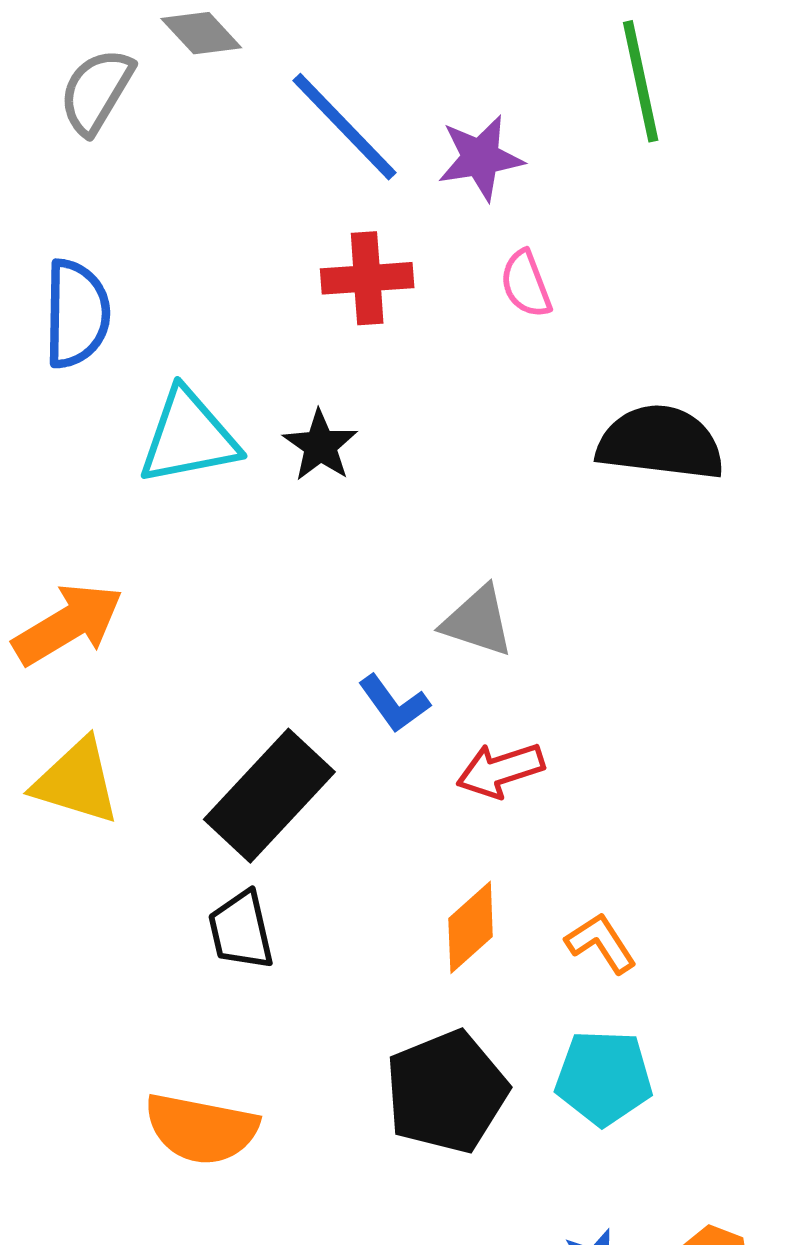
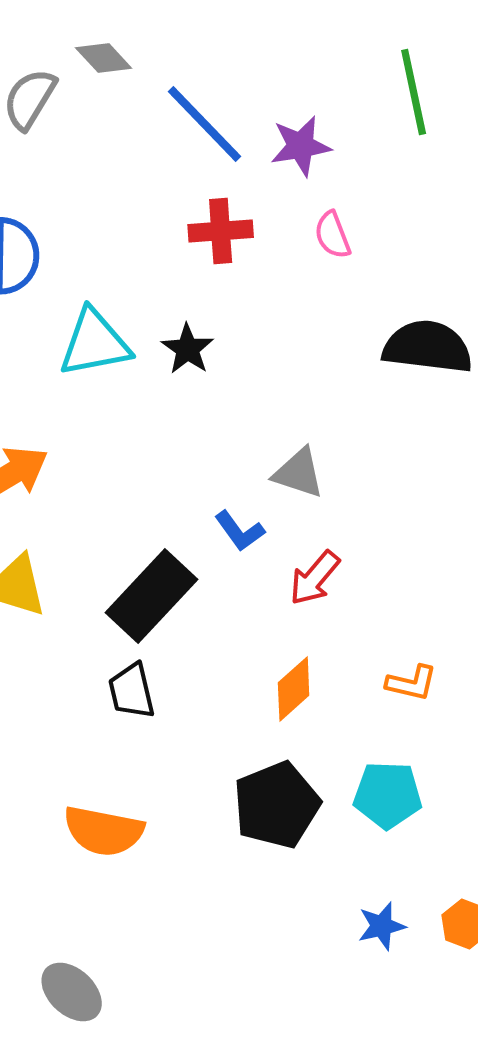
red arrow: (500, 770) -> (315, 578), turned -32
orange L-shape: (601, 943) -> (412, 683), moved, turned 136

